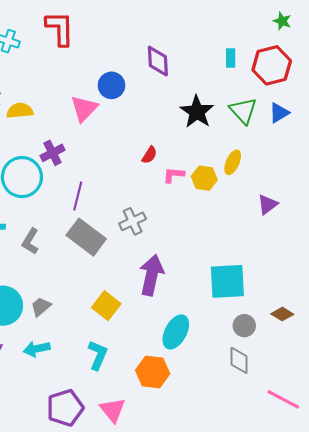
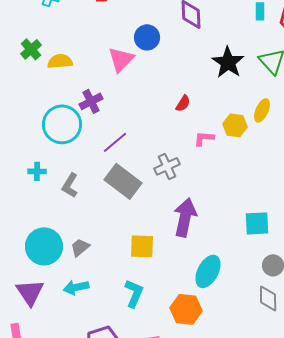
pink L-shape: (174, 175) -> (204, 138), moved
purple line: (78, 196) -> (115, 142), turned 36
cyan square: (227, 281) -> (257, 223), size x0.7
yellow square: (106, 306) -> (142, 246), turned -36

